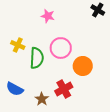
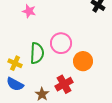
pink star: (48, 16) -> (29, 11), moved
yellow cross: (18, 45) -> (15, 63), moved

